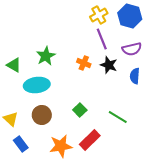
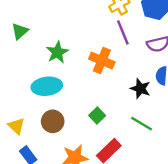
orange cross: (84, 63) -> (102, 61), size x1.5
green triangle: (14, 65) -> (20, 31), moved, turned 49
black star: (109, 65) -> (140, 89), moved

